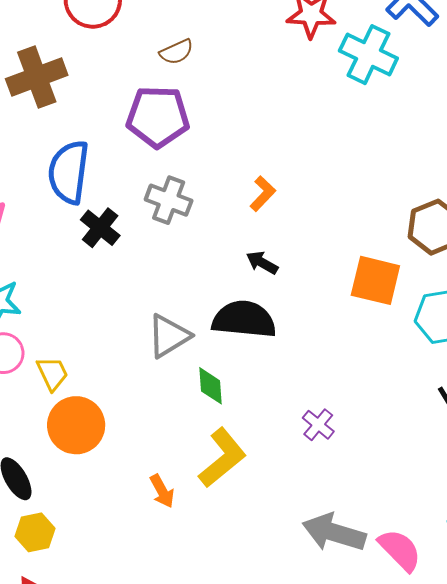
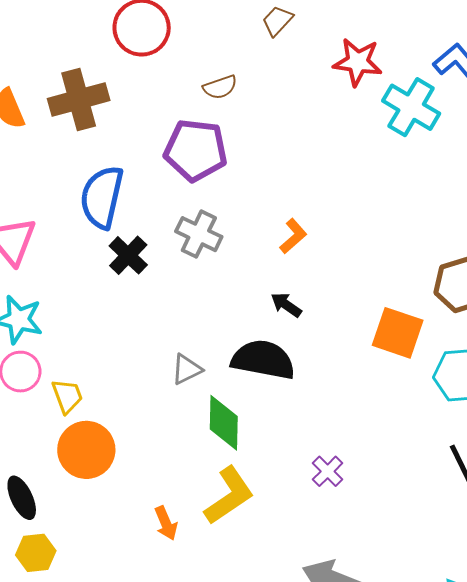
gray triangle: (169, 336) -> (187, 369), size x0.7
green diamond: (210, 386) -> (224, 423), size x1.4

